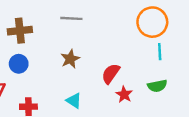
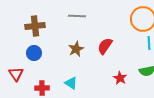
red semicircle: (111, 74) -> (105, 46), moved
cyan triangle: (74, 101) -> (71, 83), moved

